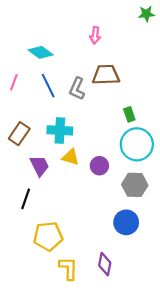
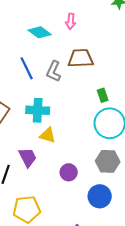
cyan diamond: (41, 52) -> (40, 32), moved
purple trapezoid: (40, 166) -> (28, 157), moved
purple circle: (99, 166) -> (69, 172), moved

